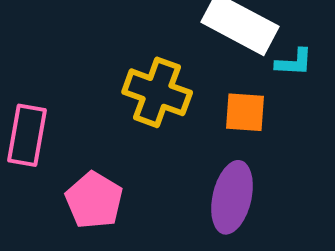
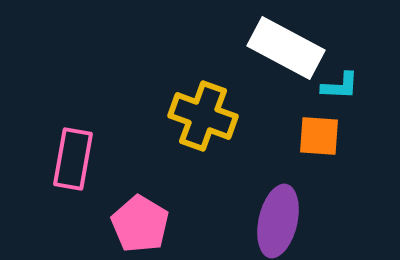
orange square: (245, 112) -> (319, 136), moved

